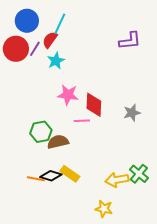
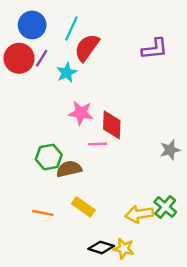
red semicircle: (50, 40) -> (87, 48), moved, size x1.4
gray star: (132, 113) -> (170, 150), moved
black diamond: (51, 176) -> (101, 247), moved

